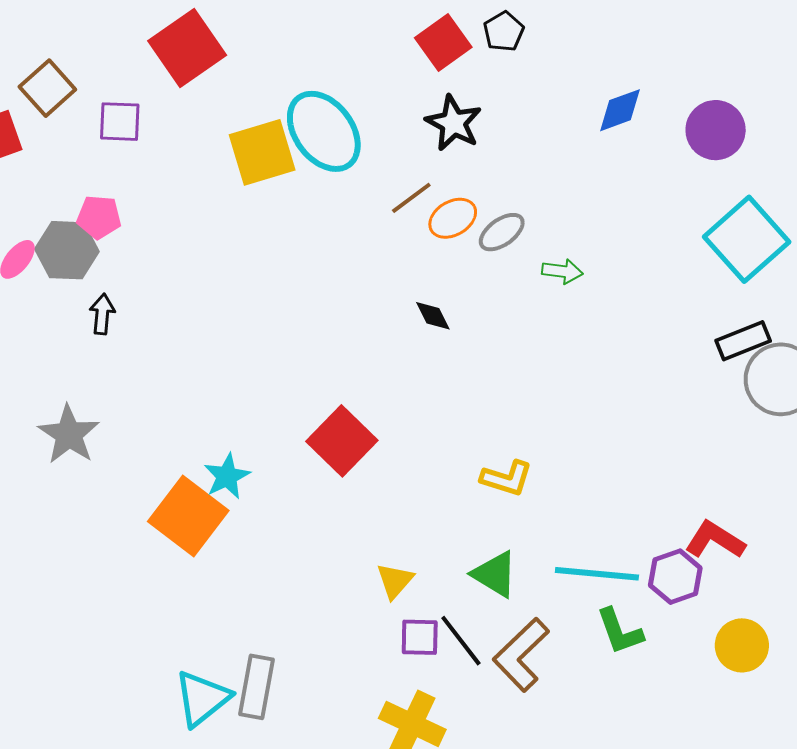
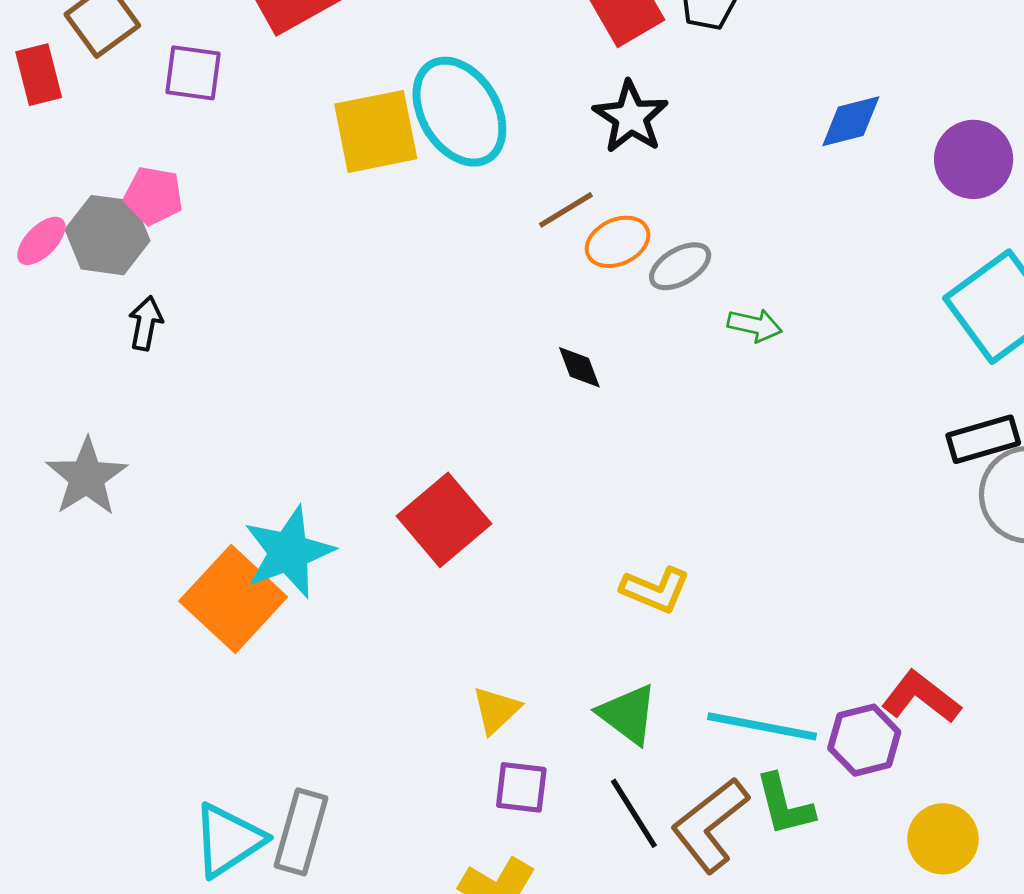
cyan star: (227, 476) -> (289, 552), size x1.5
black line: (461, 641) -> (634, 813), moved
brown L-shape: (521, 655) -> (710, 825), moved

